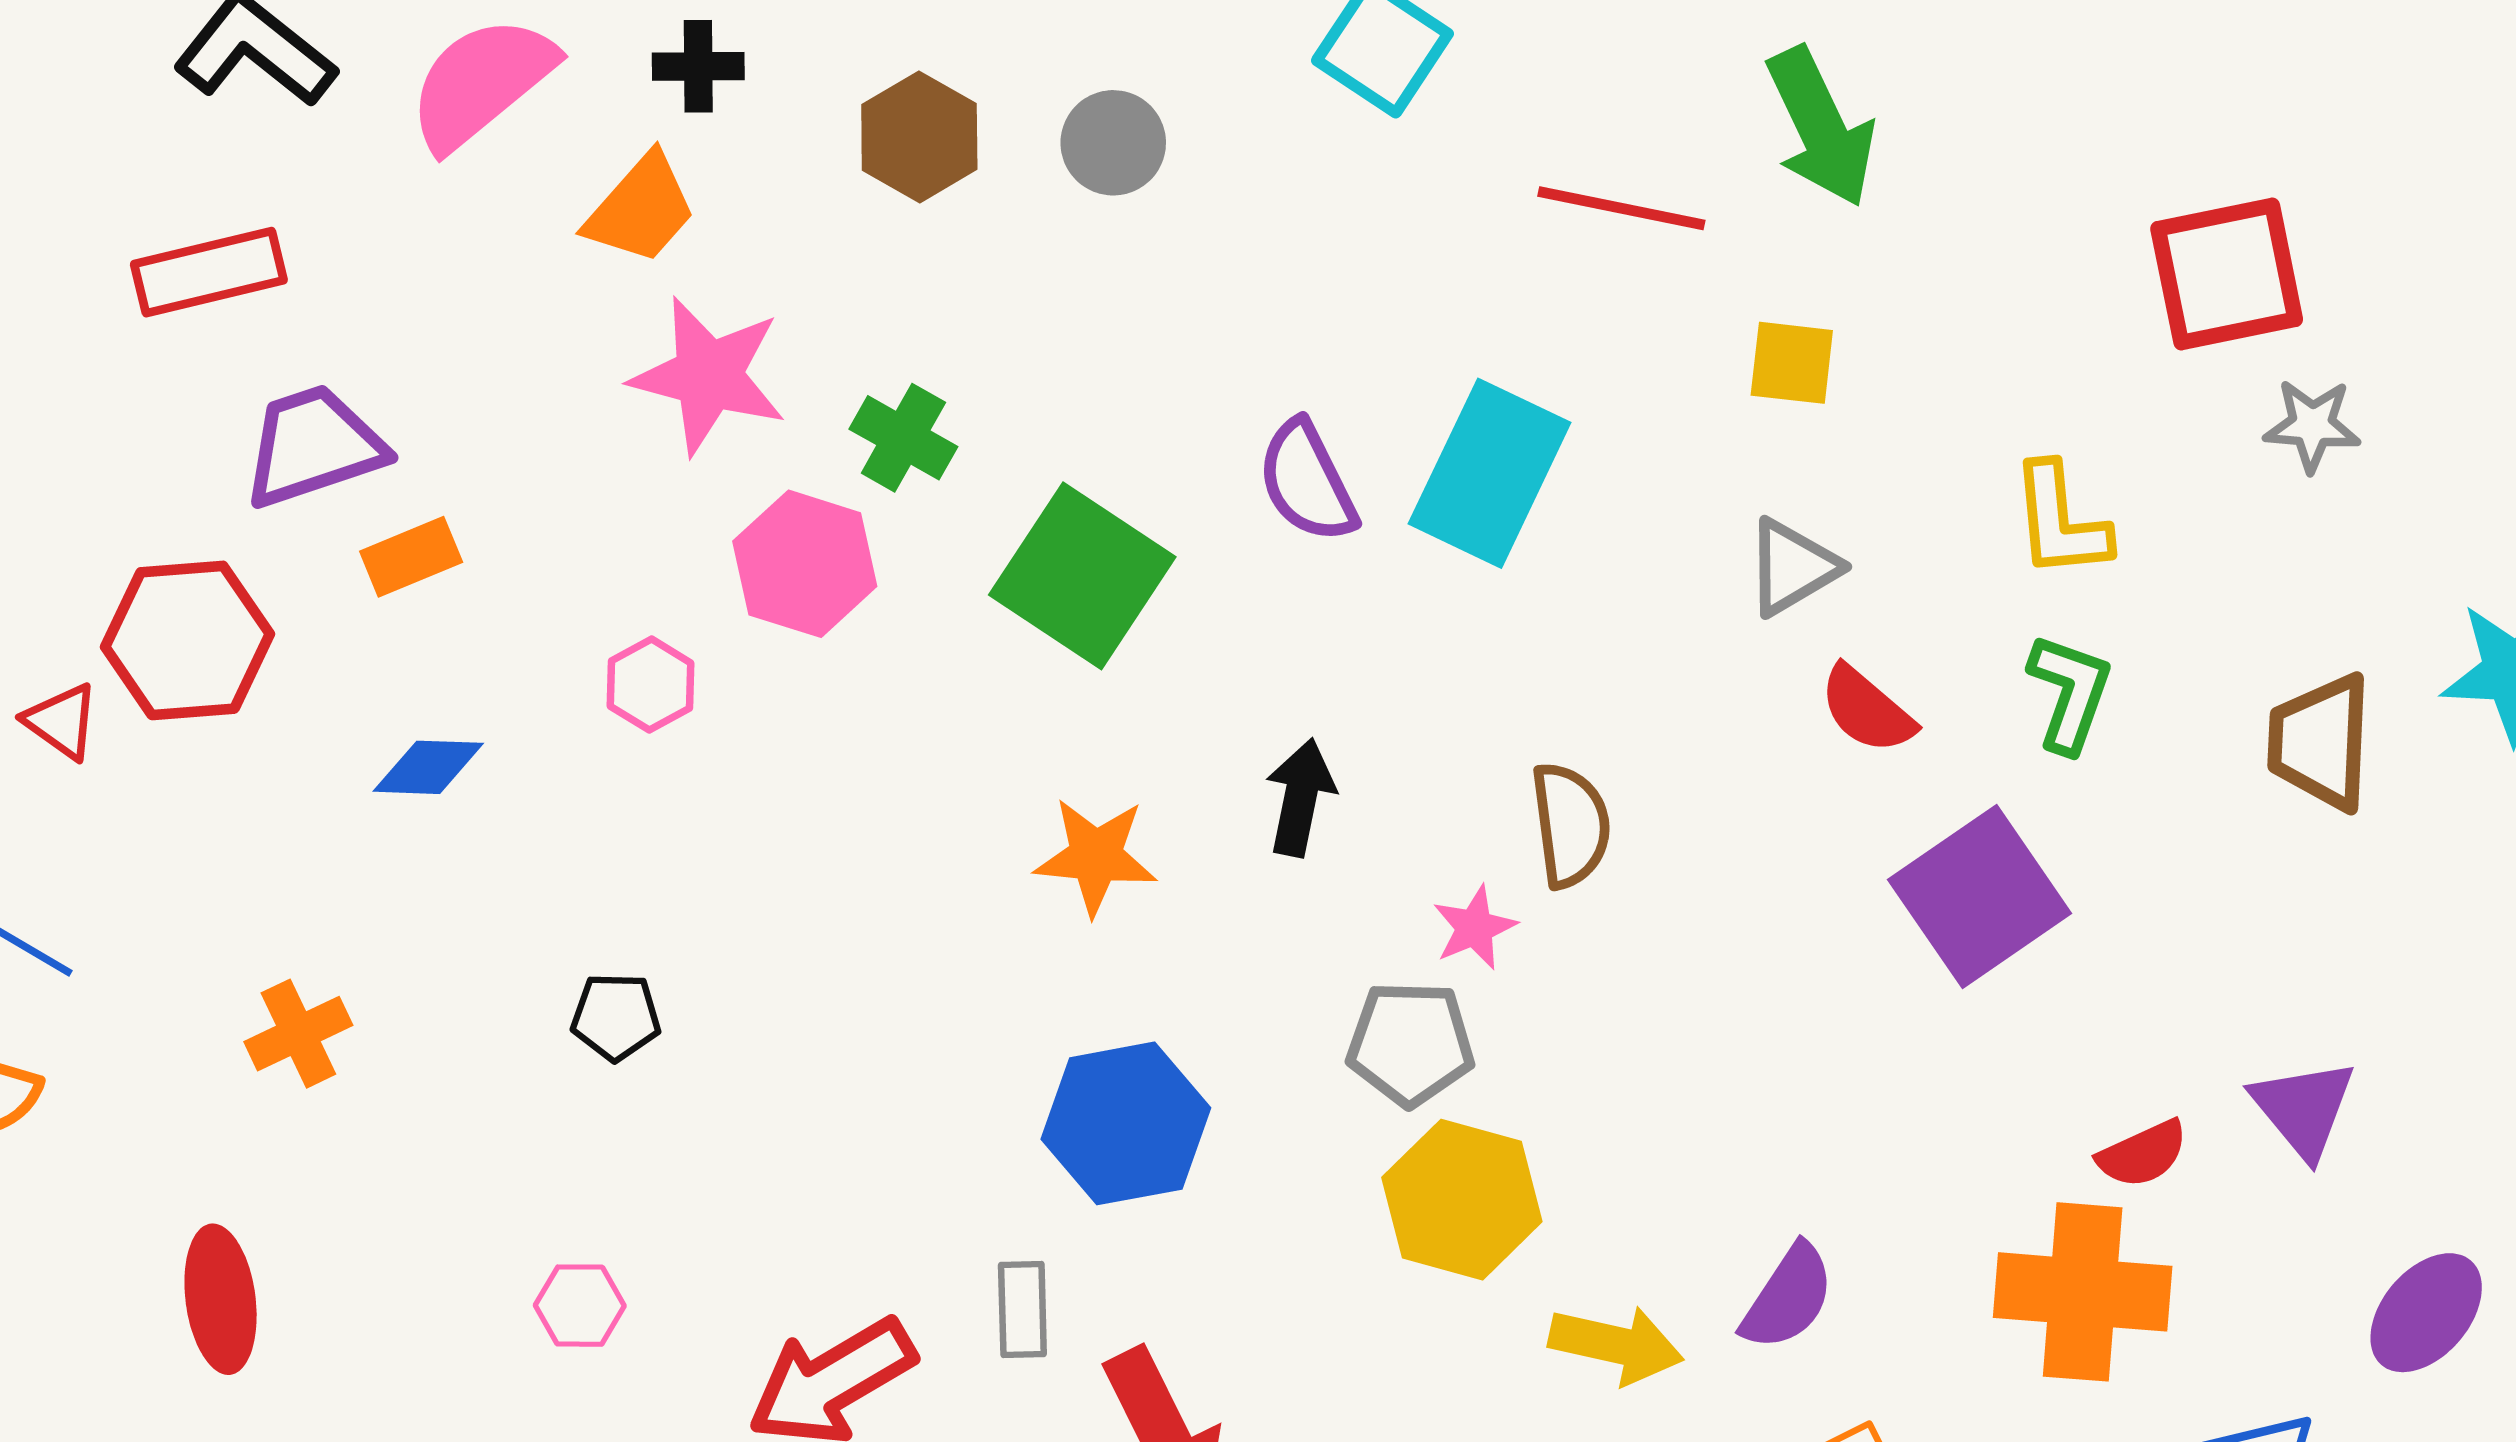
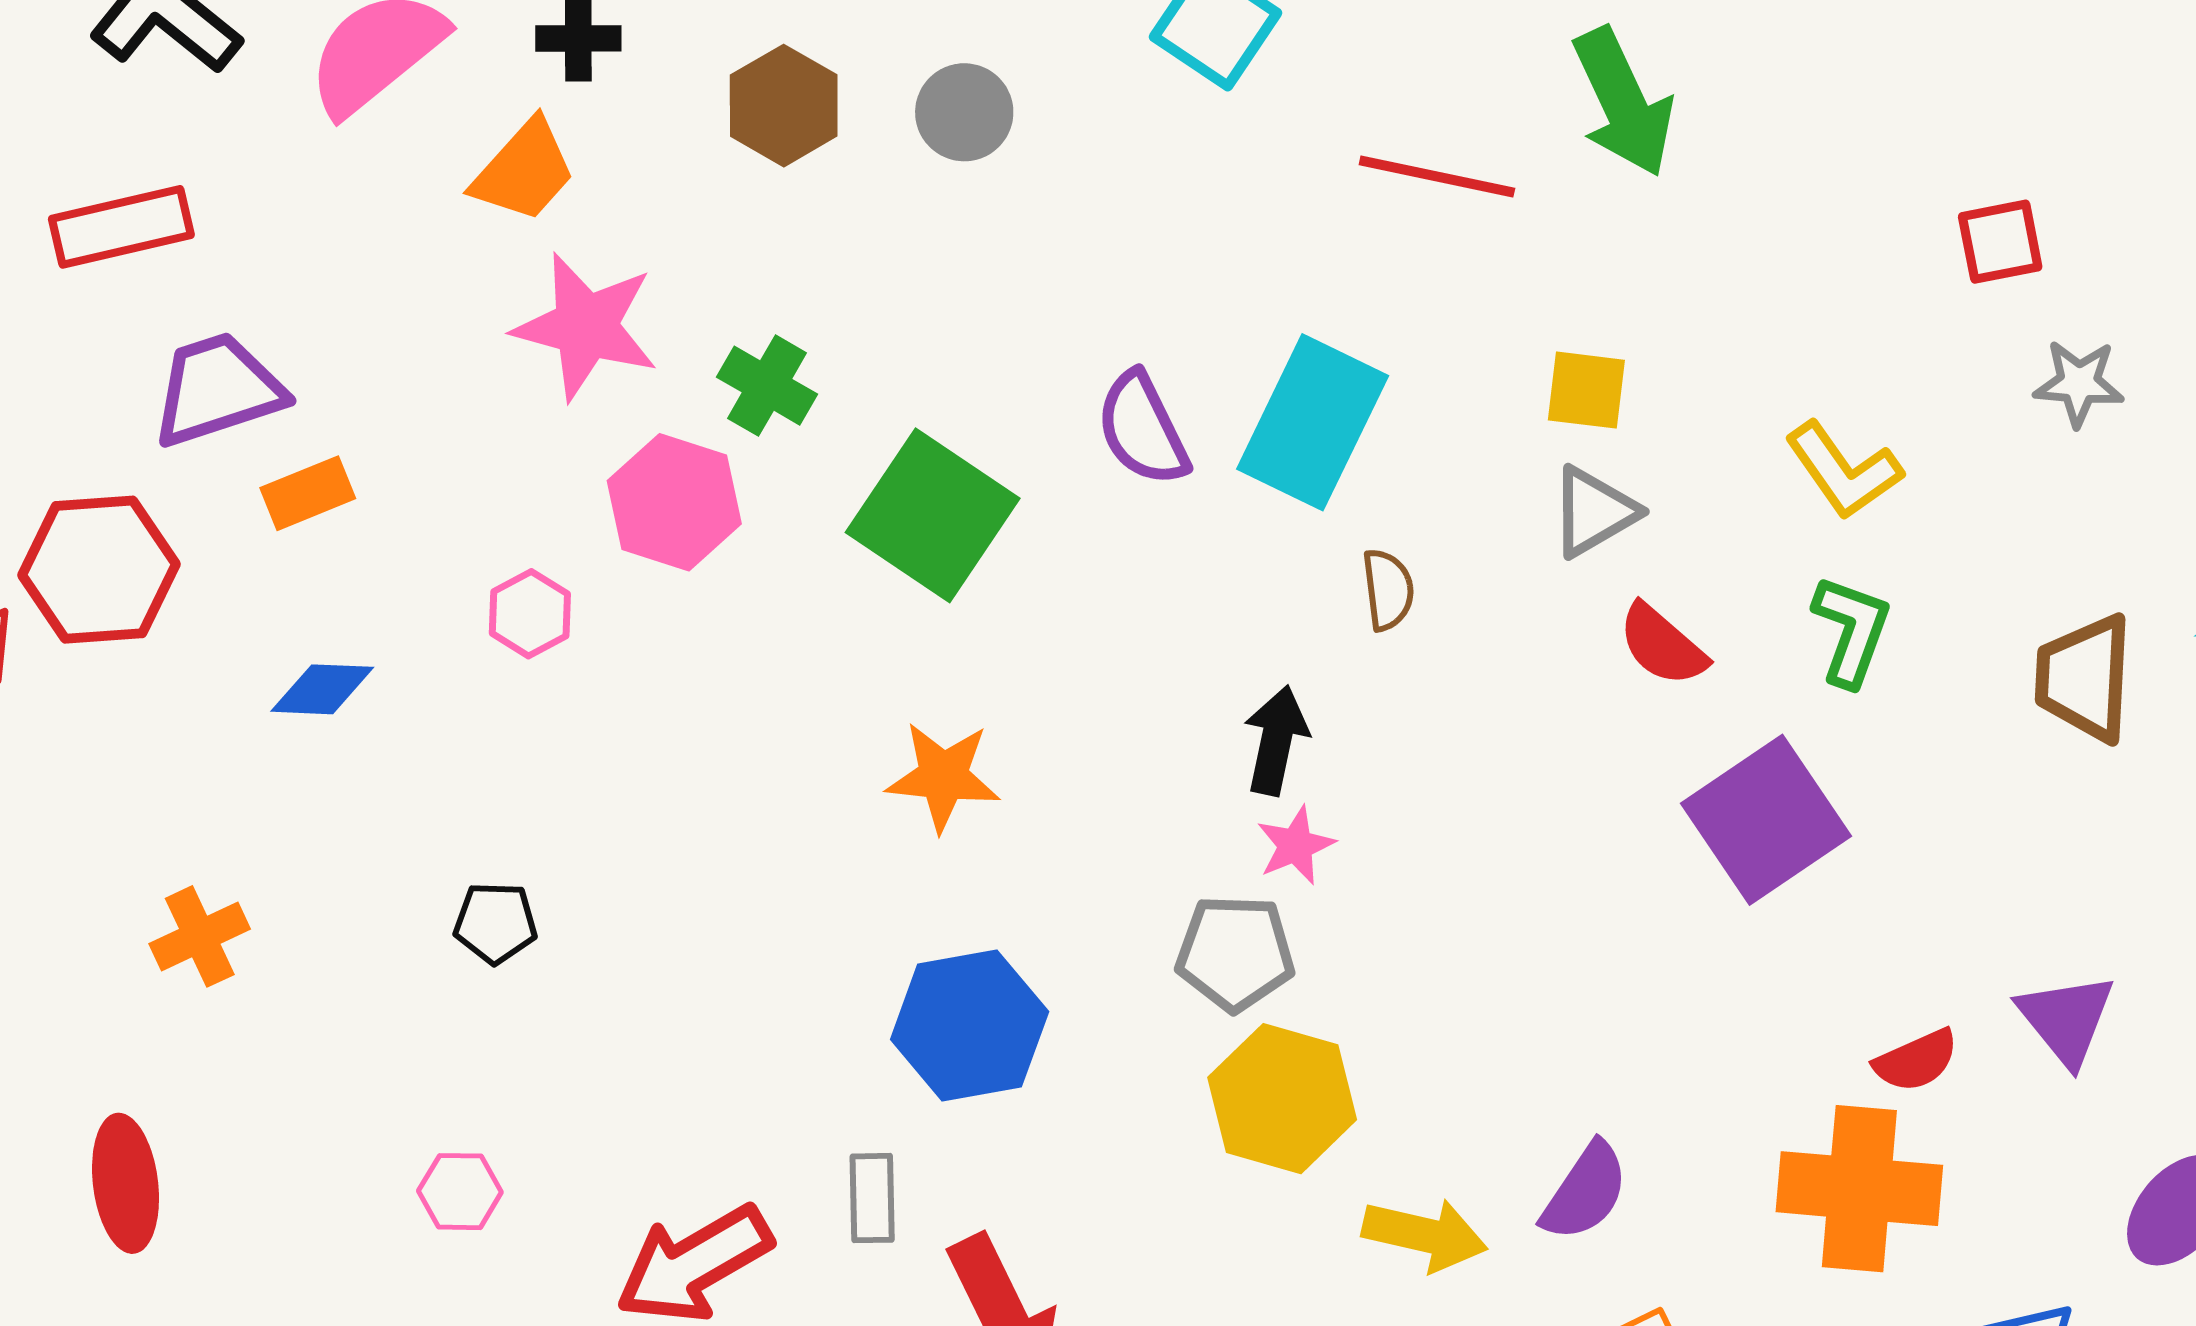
red square: (2227, 274) -> (2000, 242), size x0.6
yellow square: (1792, 363) -> (1586, 390), moved
yellow L-shape: (2060, 521) -> (1844, 471), turned -30
black arrow: (1300, 797) -> (1276, 740), moved
brown semicircle: (1571, 825) -> (1388, 590), moved, size x0.7

